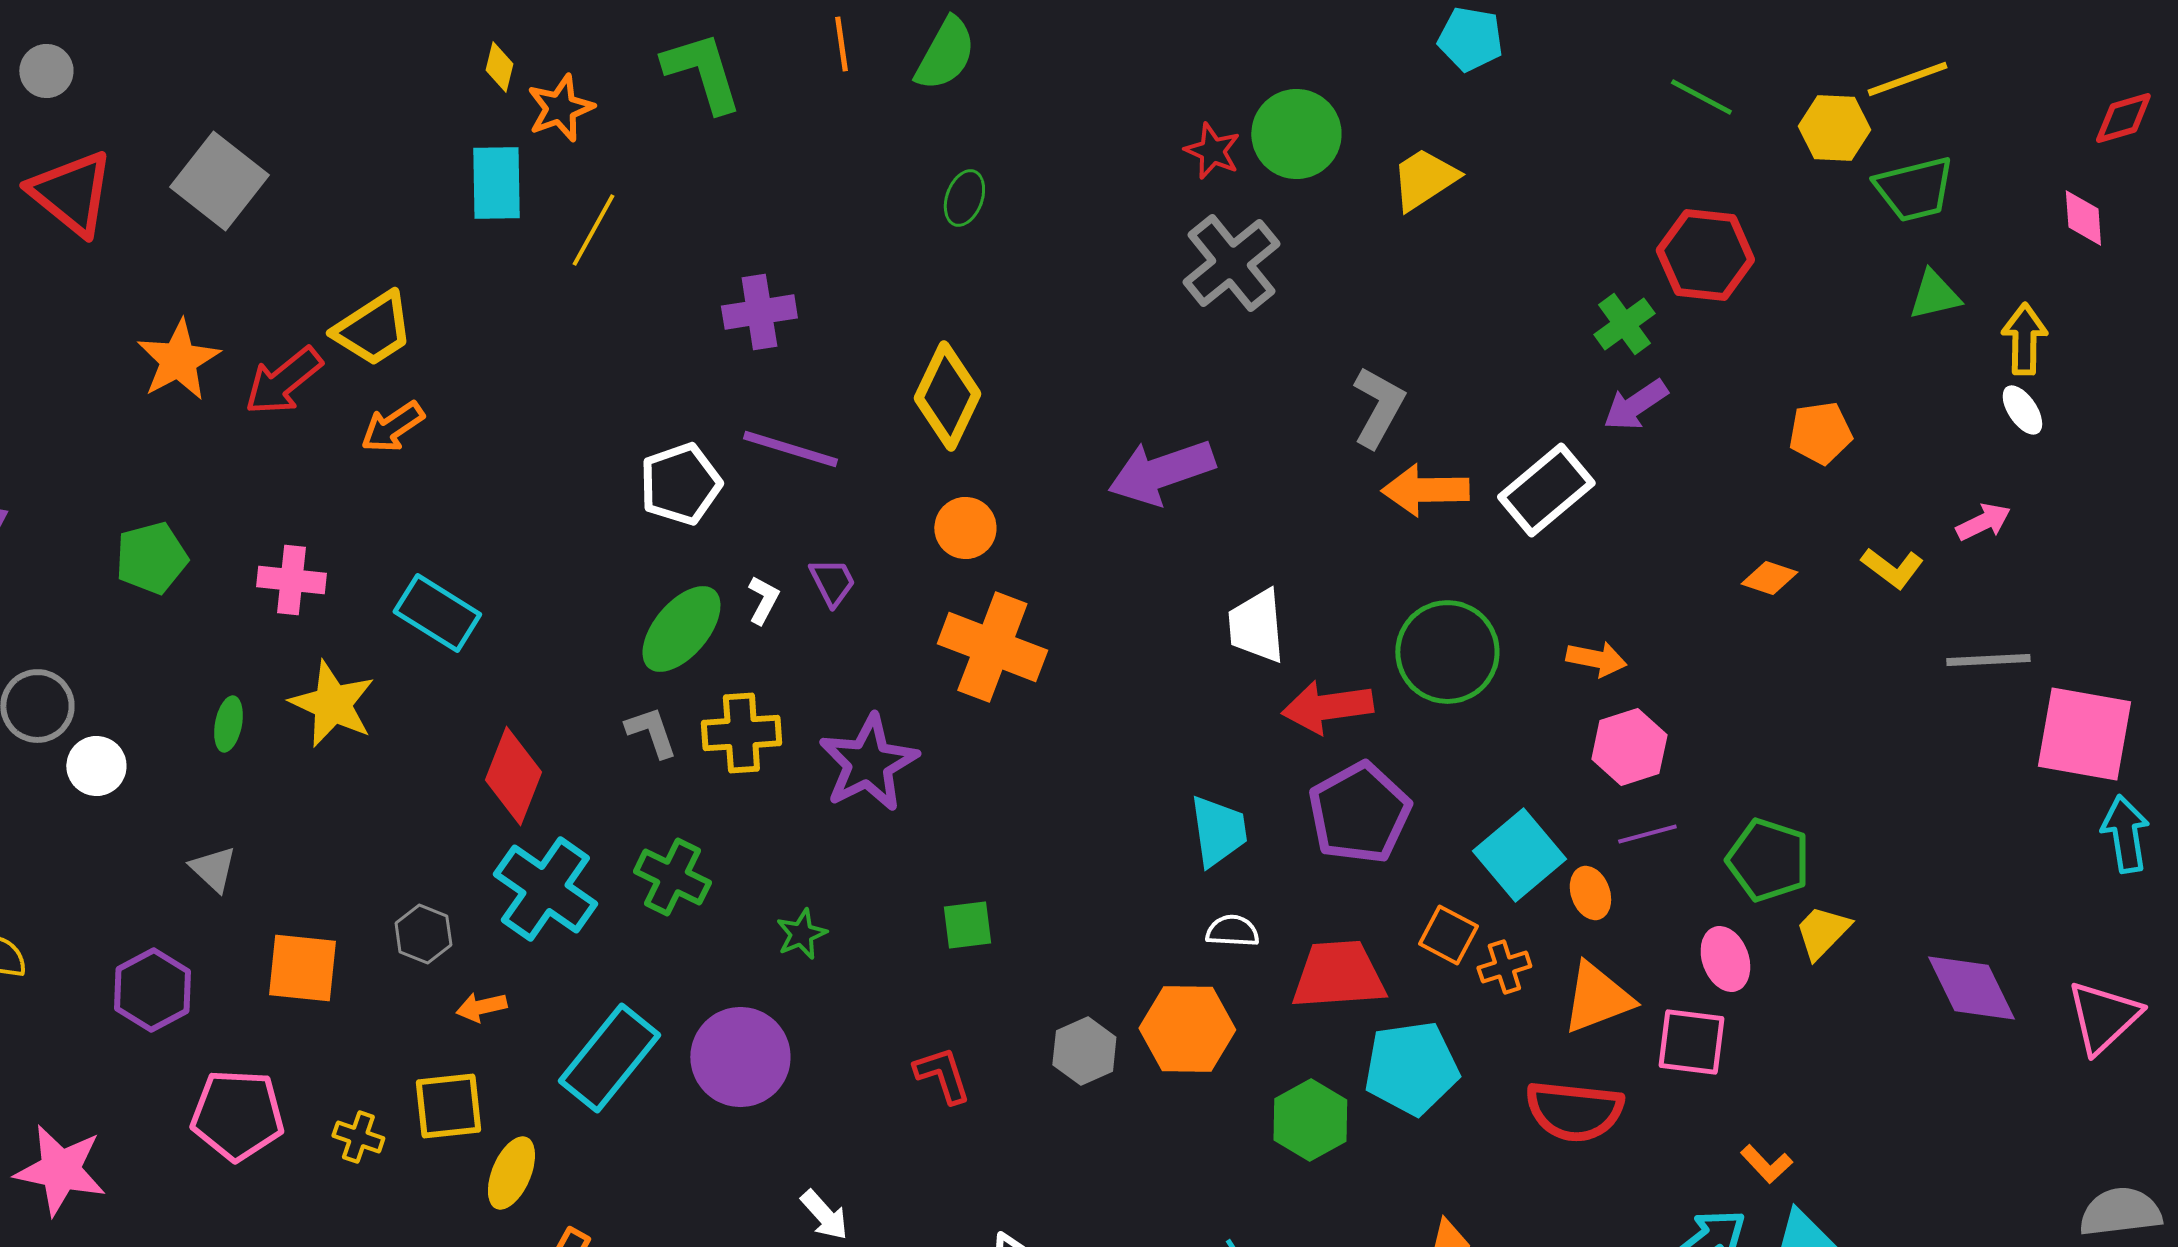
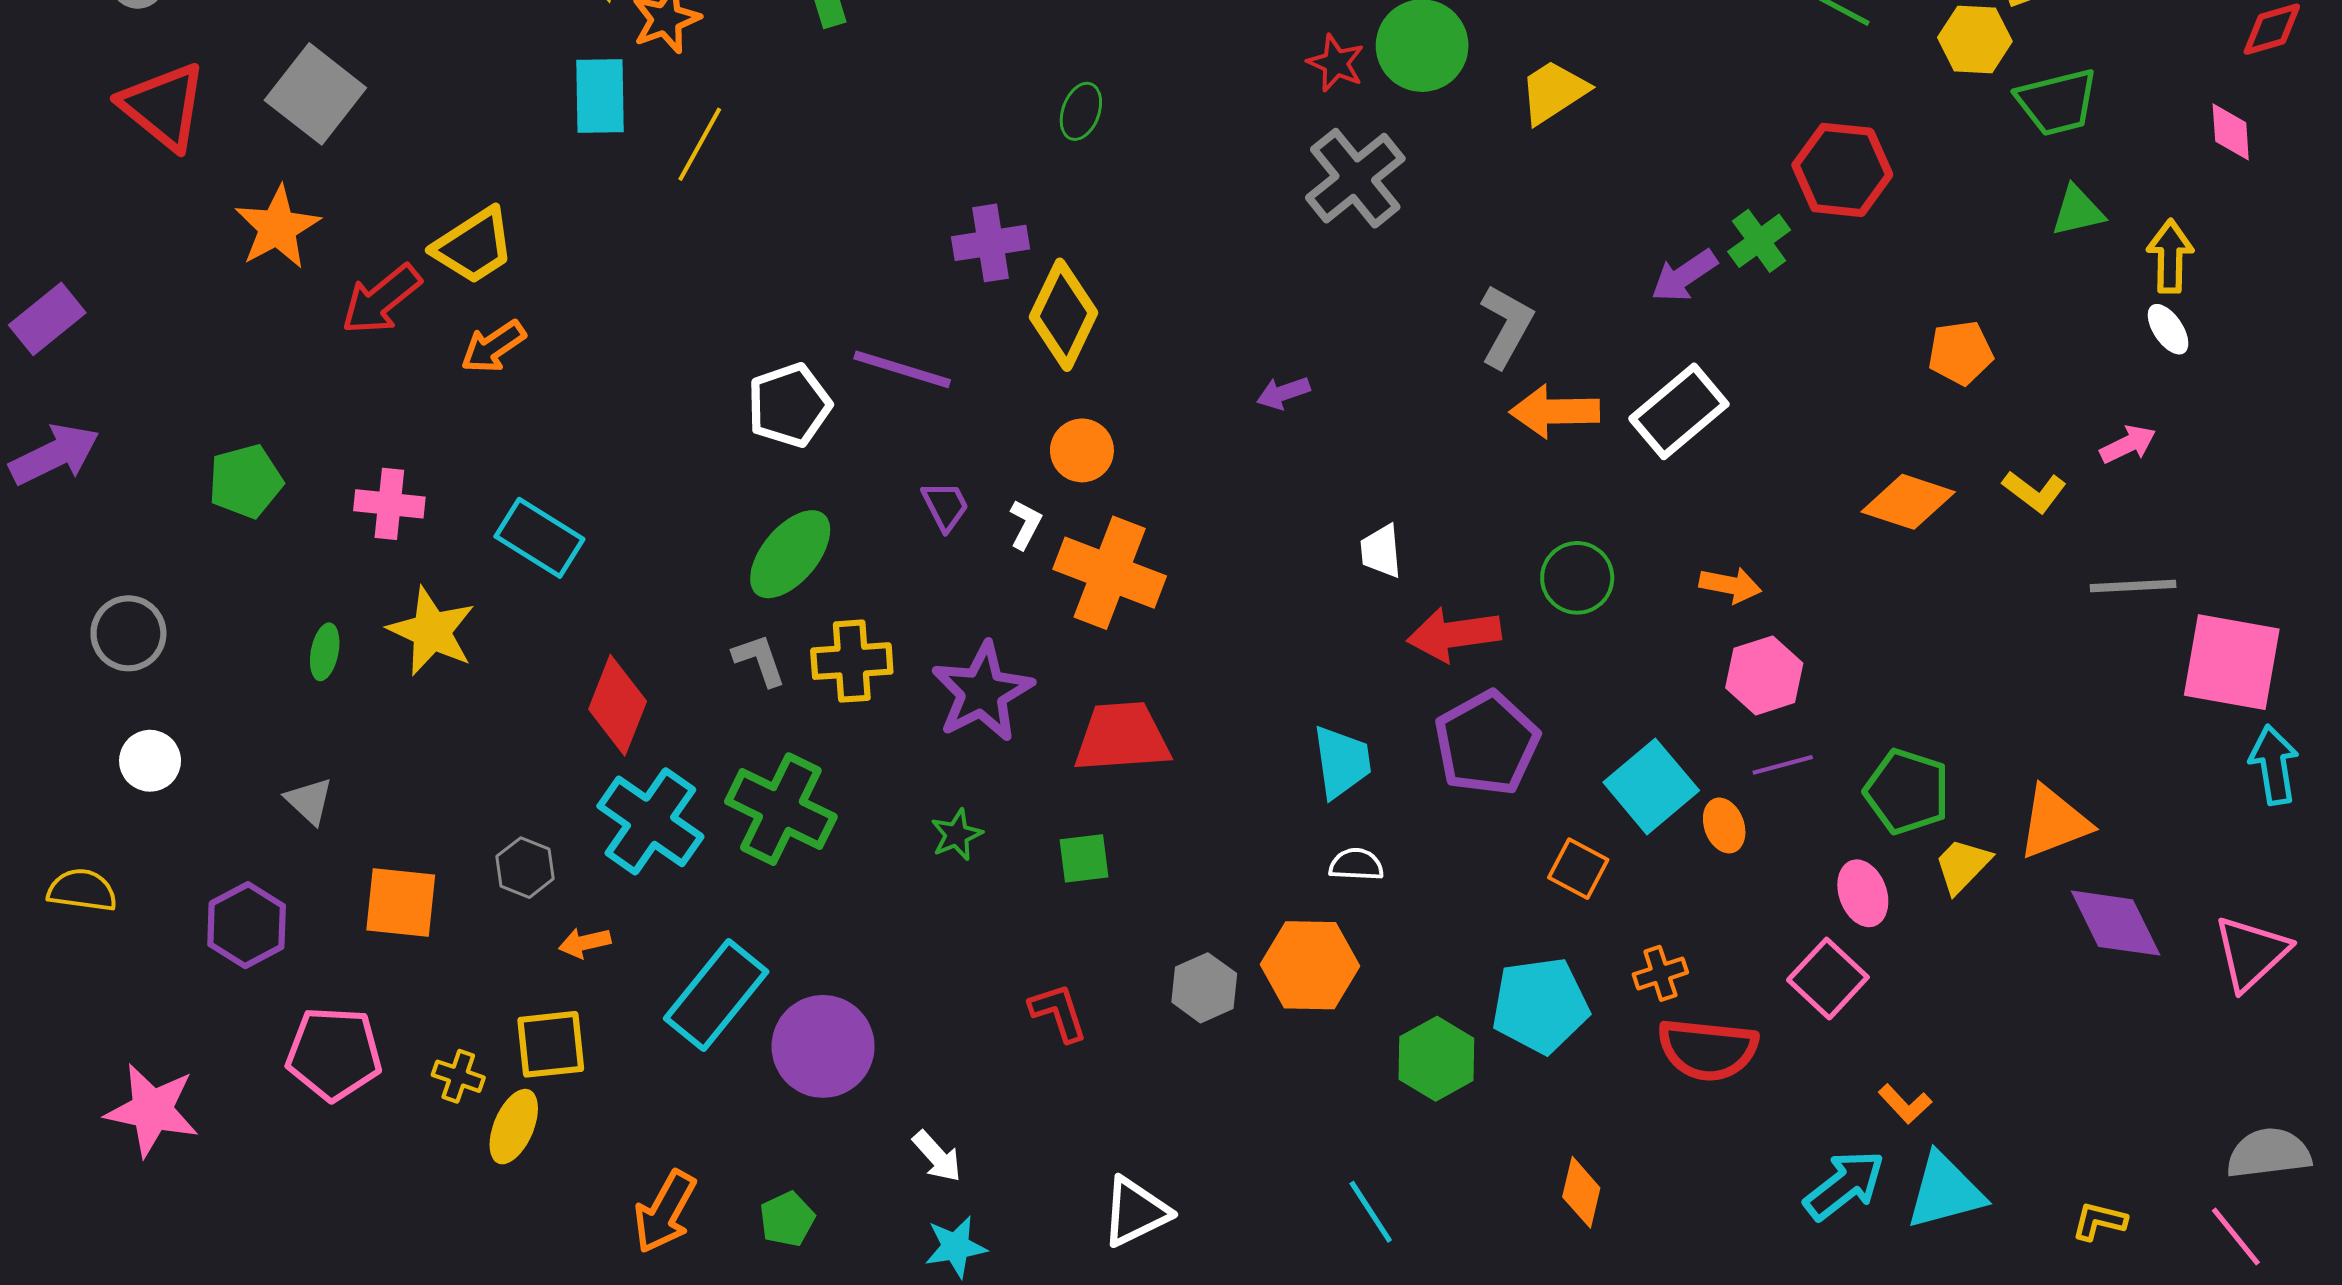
purple cross: (759, 312) -> (991, 243), moved
orange star: (178, 360) -> (277, 227), moved
purple arrow: (1635, 405) -> (1684, 276), moved
purple arrow: (1161, 472) -> (1283, 393), size x0.5
orange diamond: (1769, 578) -> (1908, 502), size x1.6
white L-shape: (763, 600) -> (1025, 524), moved
white trapezoid: (1256, 626) -> (1381, 551), size x0.7
green circle: (1447, 652) -> (1577, 578), size x0.7
white circle: (96, 766) -> (150, 761), moved
green cross: (672, 877) -> (781, 809), size x1.4
green star: (801, 934) -> (957, 835), moved
orange cross: (1504, 967) -> (1660, 973), moved
red trapezoid: (1338, 975) -> (1122, 737), moved
orange triangle: (1597, 998) -> (2054, 822), moved
pink square: (1691, 1042) -> (1828, 979), turned 36
purple circle: (740, 1057) -> (823, 1046), moved
yellow ellipse: (511, 1173) -> (514, 1127), moved

